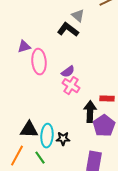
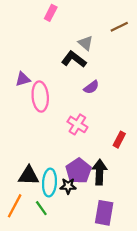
purple semicircle: (68, 72) -> (91, 87), moved
red rectangle: (107, 99) -> (119, 140), turned -64
black arrow: (90, 112) -> (99, 172), moved
purple pentagon: (104, 126) -> (79, 171), moved

